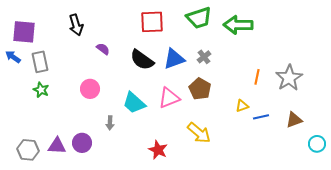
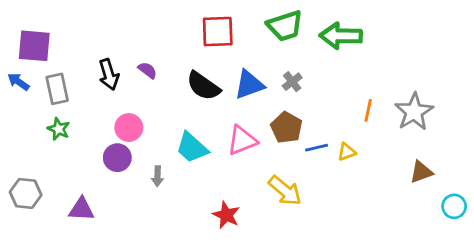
black arrow: (76, 25) -> (109, 75), moved
blue line: (261, 117) -> (317, 148), moved
purple circle: (82, 143) -> (117, 158), moved
gray hexagon: (28, 150) -> (26, 193), moved

